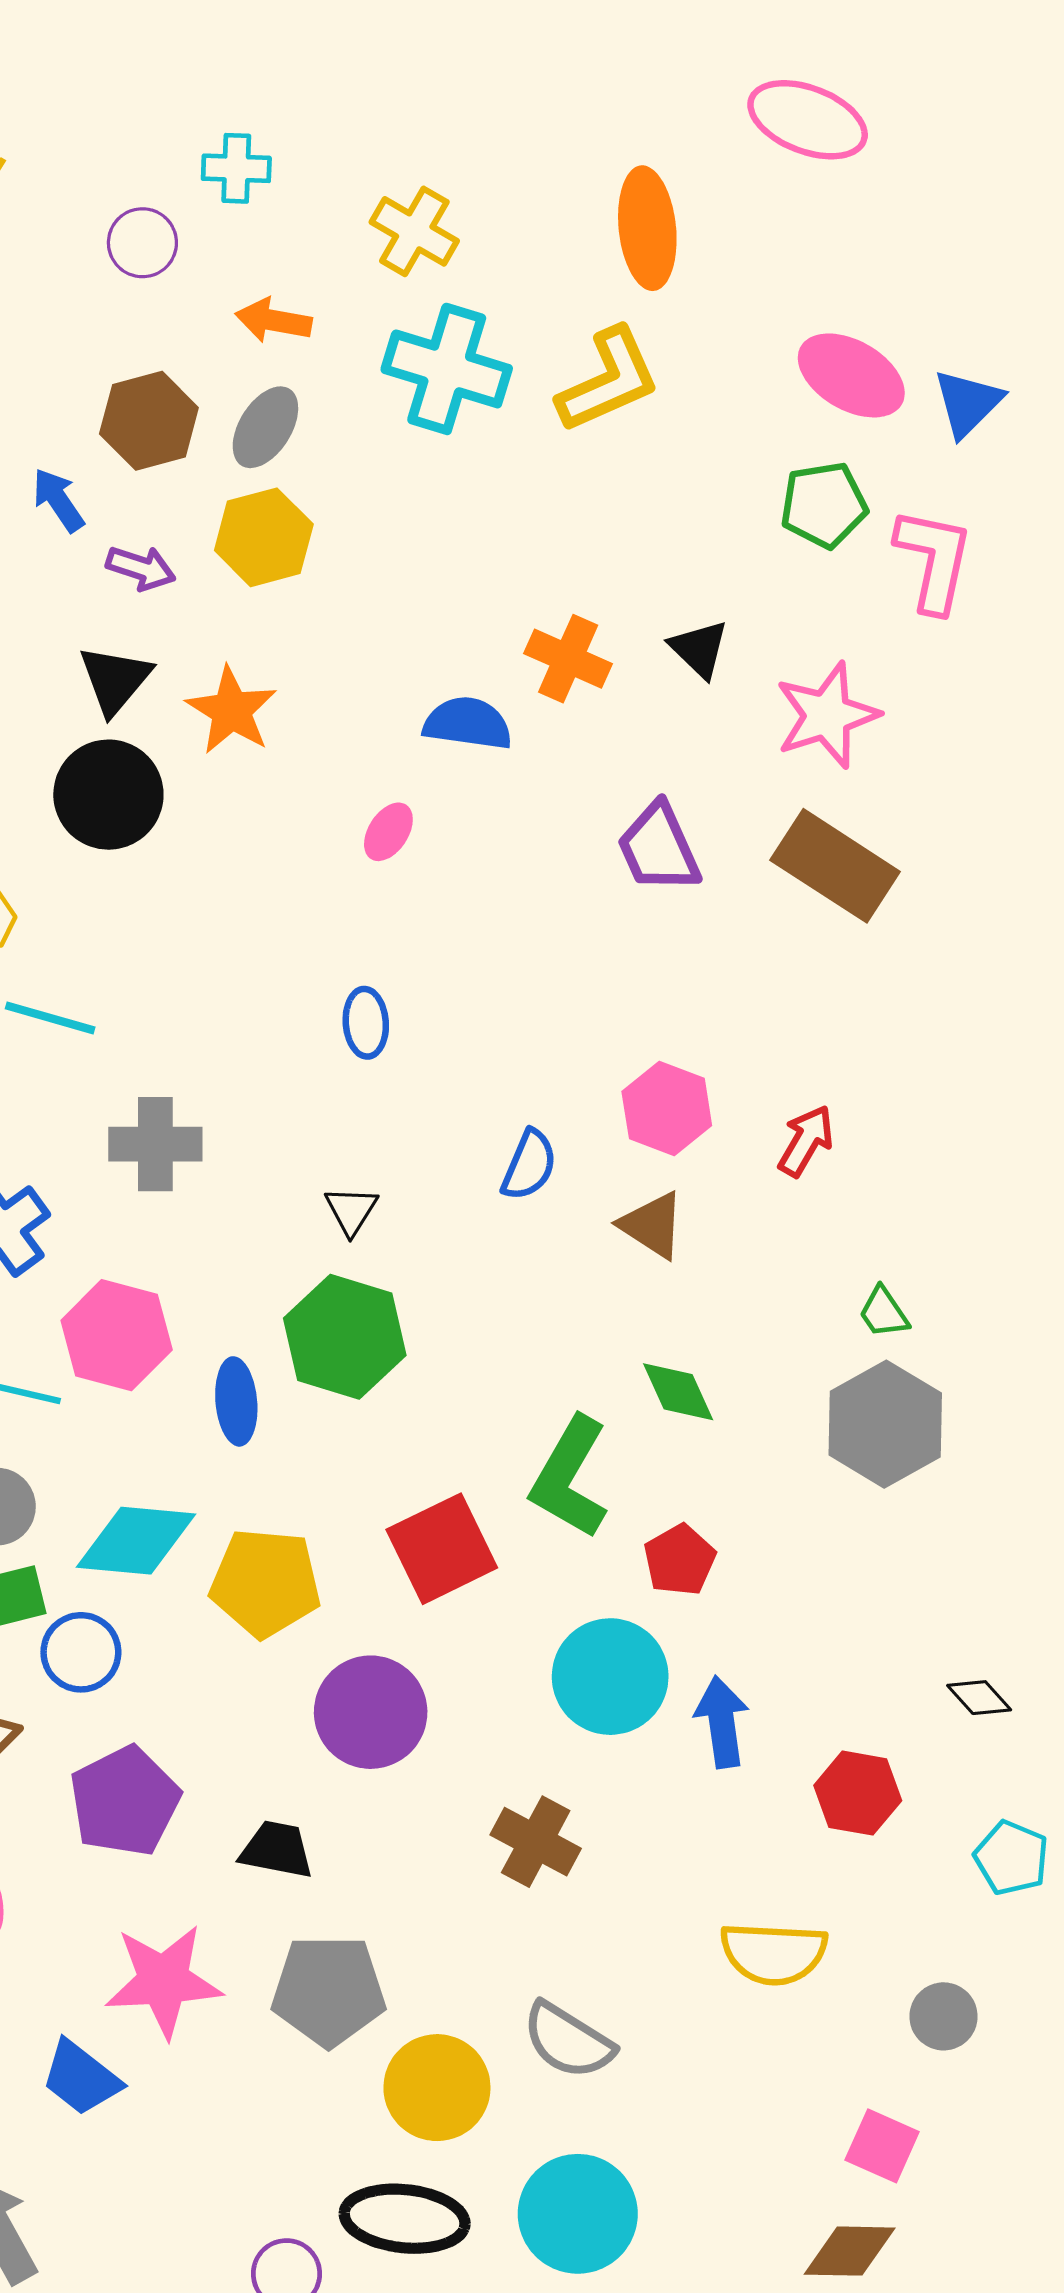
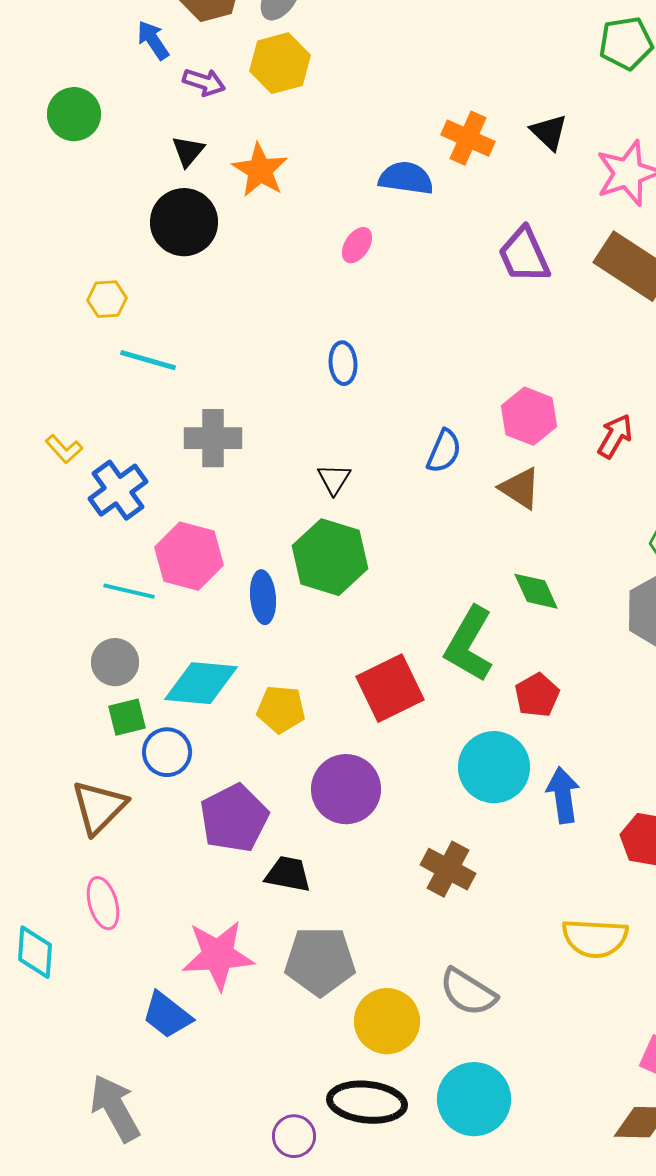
black triangle: (115, 680) -> (188, 151), size x0.7
yellow pentagon: (265, 1583) -> (281, 709), size x0.7
purple pentagon: (125, 1801) -> (234, 818), moved

